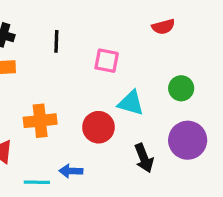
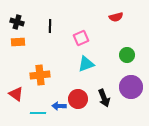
pink square: (107, 61) -> (81, 38), turned -35
cyan triangle: (131, 103) -> (86, 64), moved, turned -36
red circle: (98, 127) -> (78, 99), moved

